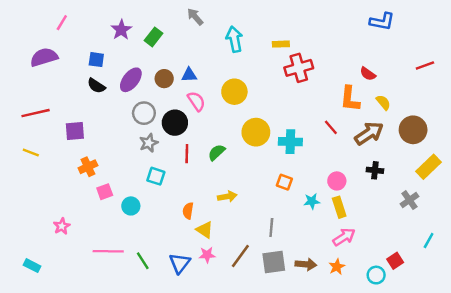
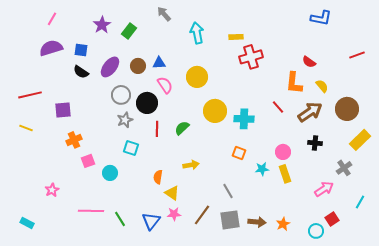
purple semicircle: (44, 57) -> (51, 48), moved
gray line: (271, 227) -> (228, 191), turned -35
pink arrow: (344, 237) -> (324, 189), moved

